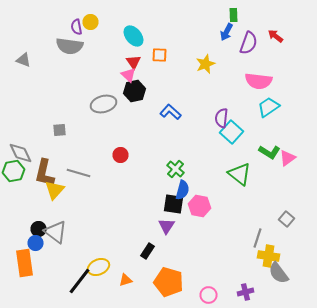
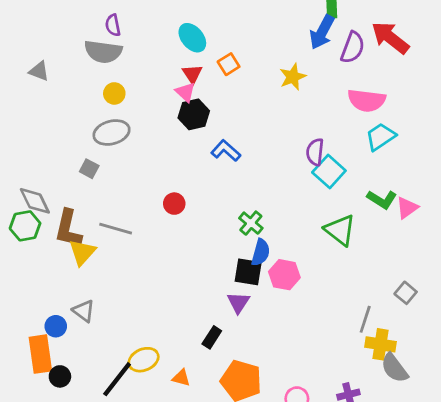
yellow circle: (90, 22) -> (114, 93), moved
blue arrow: (226, 32) -> (322, 32), size x1.4
red arrow: (276, 36) -> (390, 38), size x1.8
orange square: (160, 55) -> (229, 64), turned -35
gray ellipse: (104, 104) -> (112, 132), moved
blue L-shape: (170, 112) -> (226, 151), moved
gray square: (60, 130) -> (89, 169), turned 32
black circle: (38, 229) -> (60, 376), moved
gray triangle: (56, 232) -> (84, 311), size x0.7
orange triangle: (126, 280) -> (181, 378), turned 32

